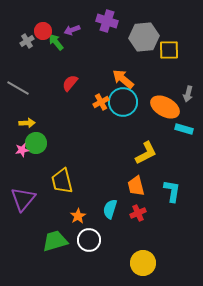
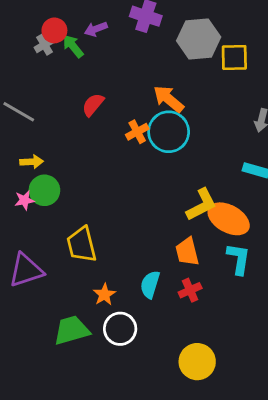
gray cross: (27, 41) -> (44, 45), moved
orange ellipse: (165, 107) -> (229, 219), moved
purple triangle: (23, 199) -> (26, 270), turned 32

